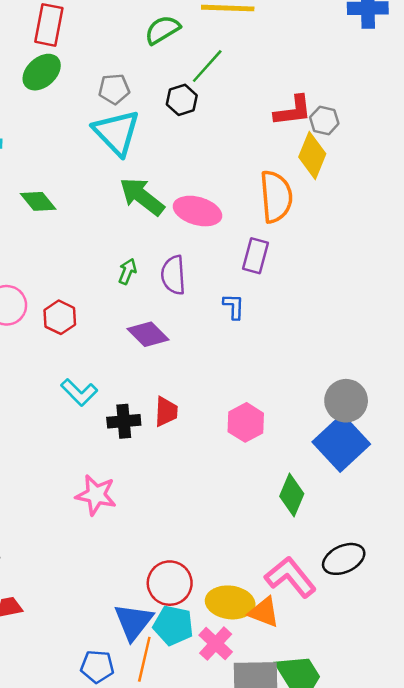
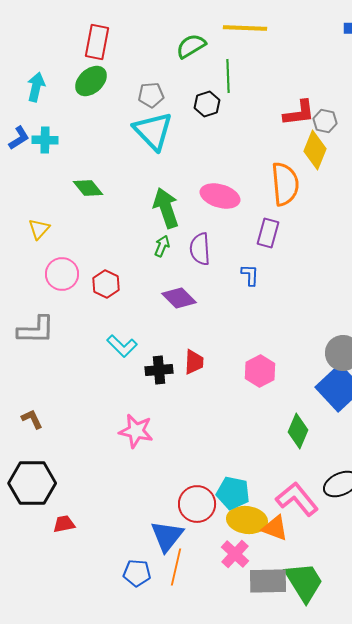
green line: (207, 66) -> (228, 76), turned -44
green arrow: (142, 197) -> (166, 208), moved, turned 33
cyan pentagon: (173, 625) -> (233, 493), moved

